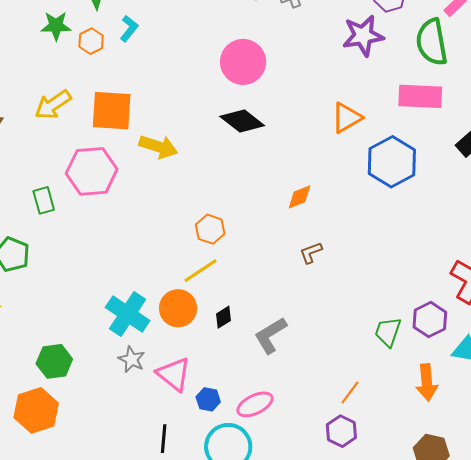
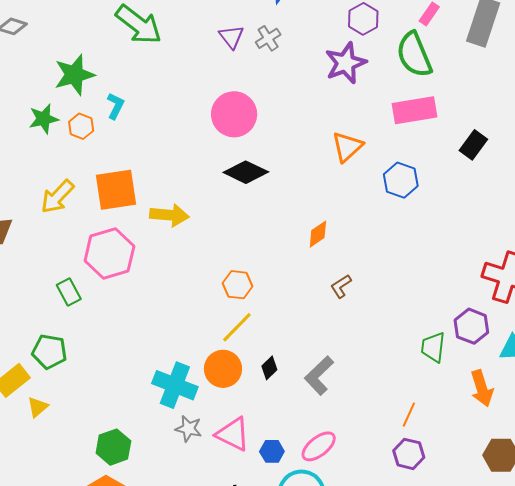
blue hexagon: (392, 162) -> (401, 180), size x0.7

